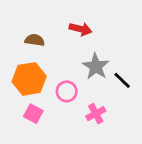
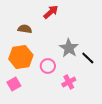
red arrow: (80, 29) -> (51, 12), moved, turned -56
pink square: (33, 114) -> (14, 84), moved, turned 32

